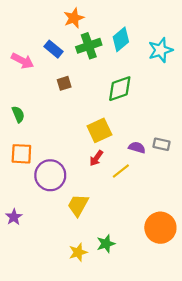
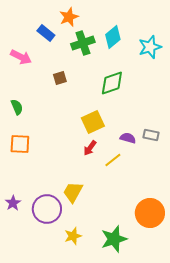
blue rectangle: (53, 49) -> (46, 33), moved
purple circle: (50, 175) -> (47, 209), moved
green star: (106, 244) -> (114, 239), moved, size x1.5

